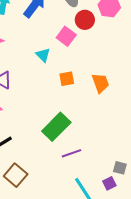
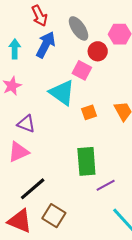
cyan triangle: (43, 55) -> (62, 93), size x1.8
green rectangle: (56, 127) -> (86, 161), turned -40

